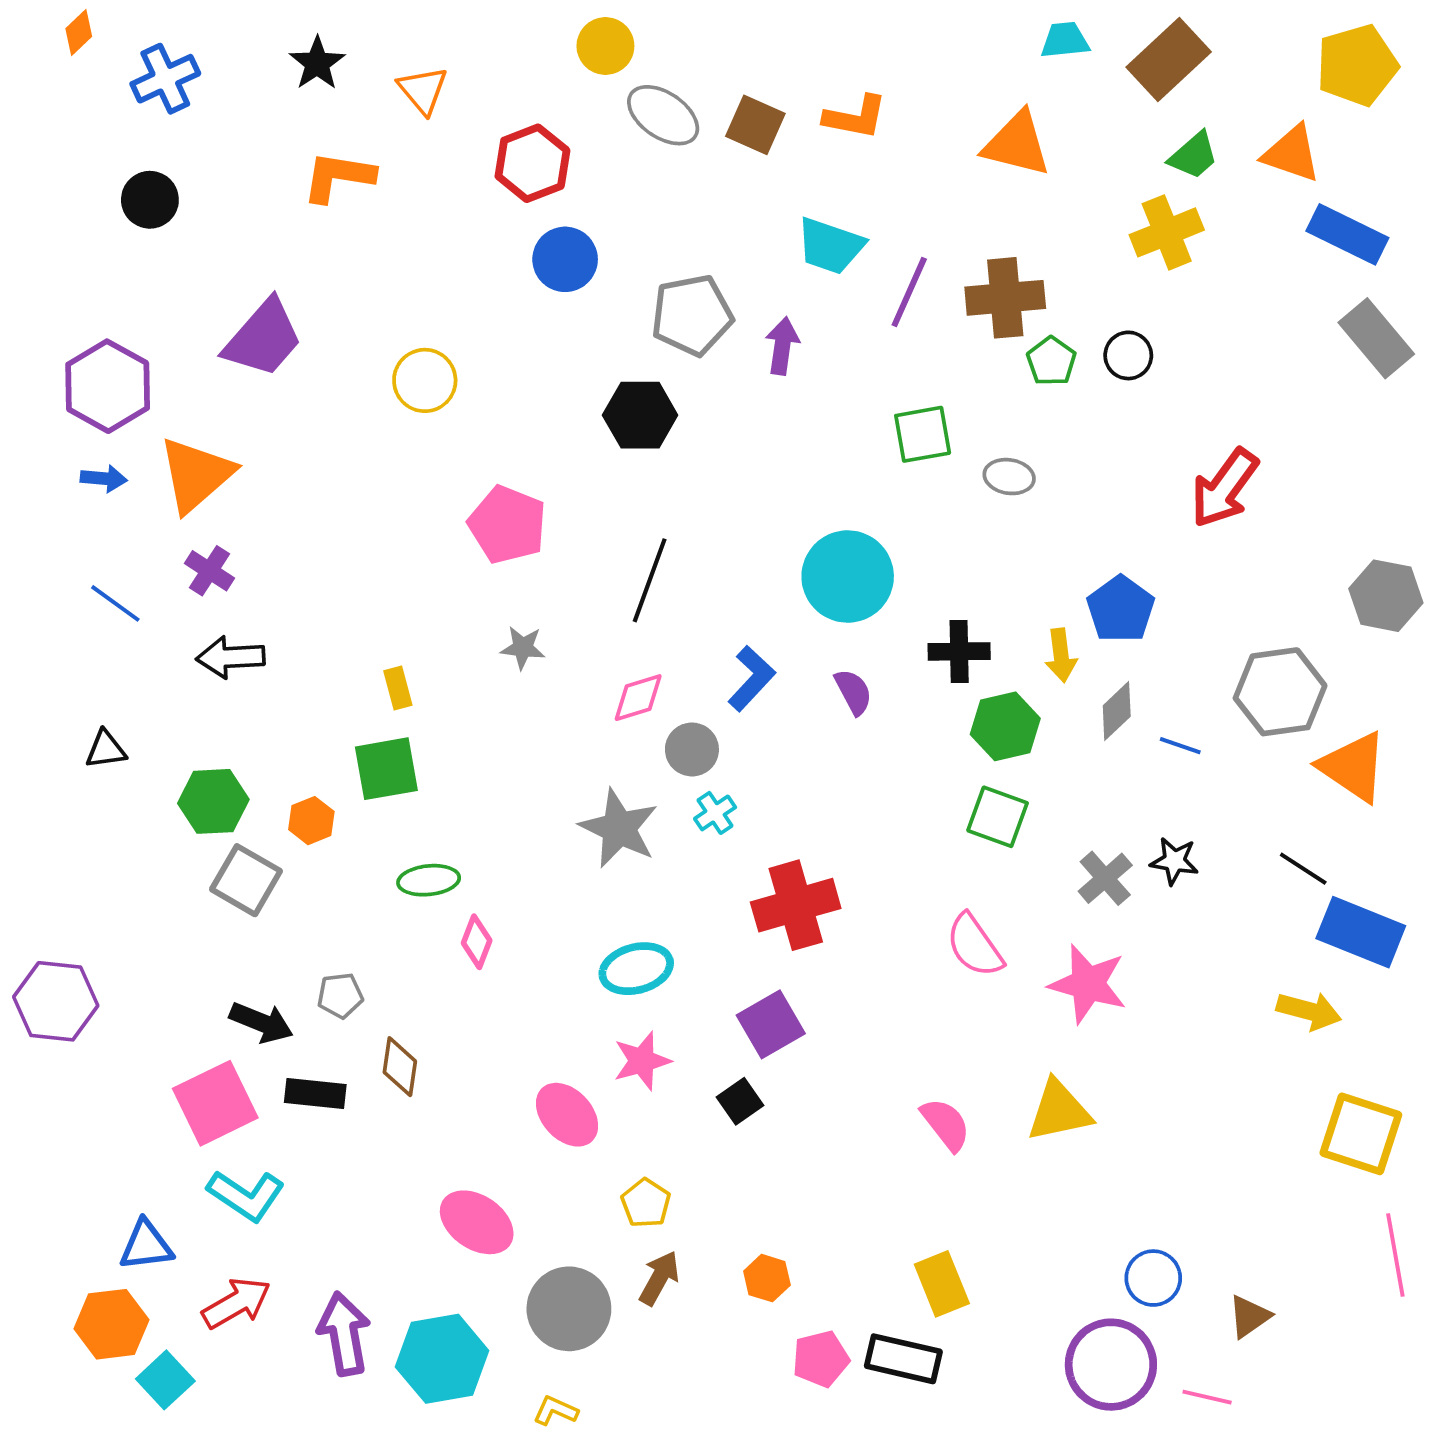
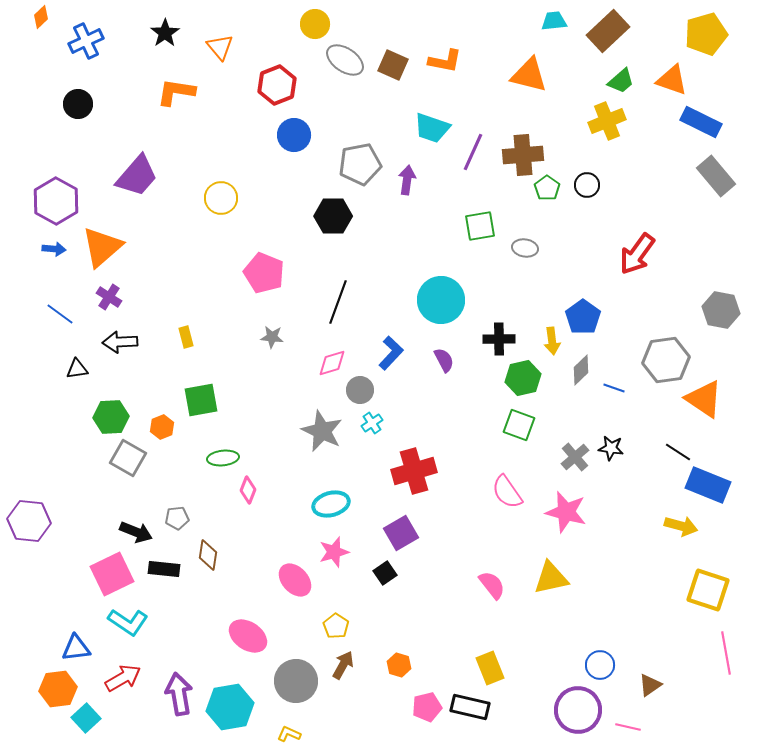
yellow rectangle: (398, 688) -> (186, 337), moved
black triangle: (106, 749) -> (77, 369), moved

